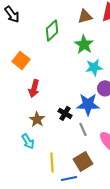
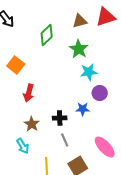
blue star: (88, 104) -> (83, 109), size x0.6
black cross: (65, 113) -> (60, 118), turned -32
gray line: (83, 129) -> (65, 140), moved

